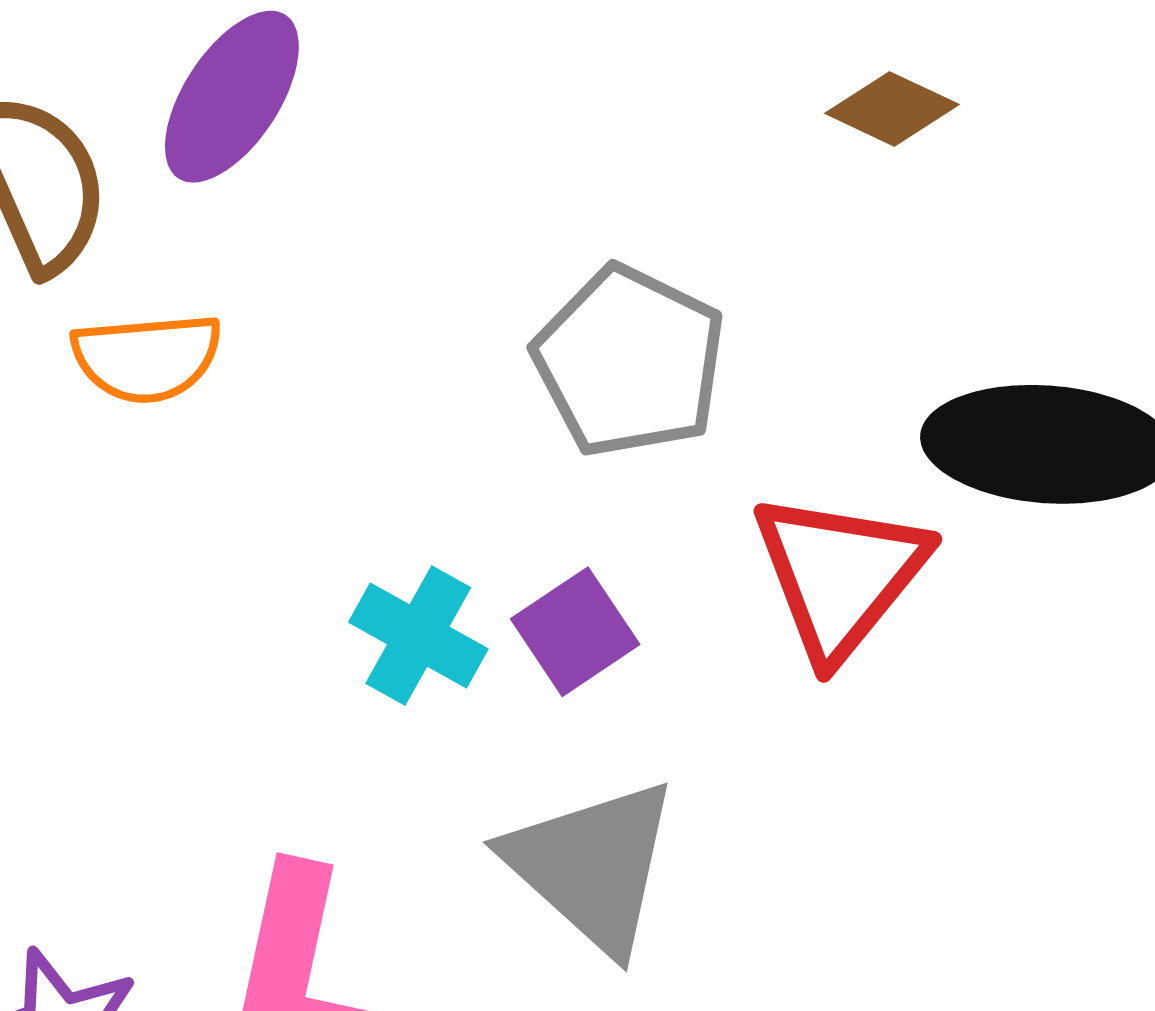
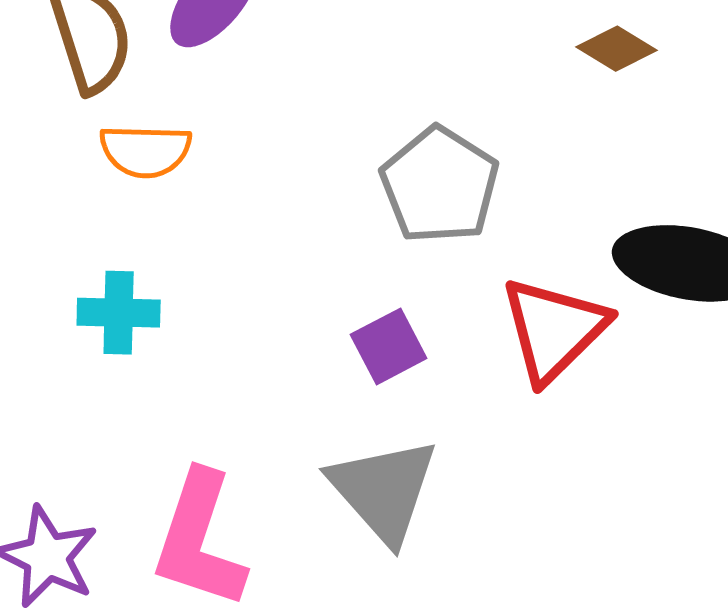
cyan cross: (418, 635) -> (119, 313), moved, turned -34

